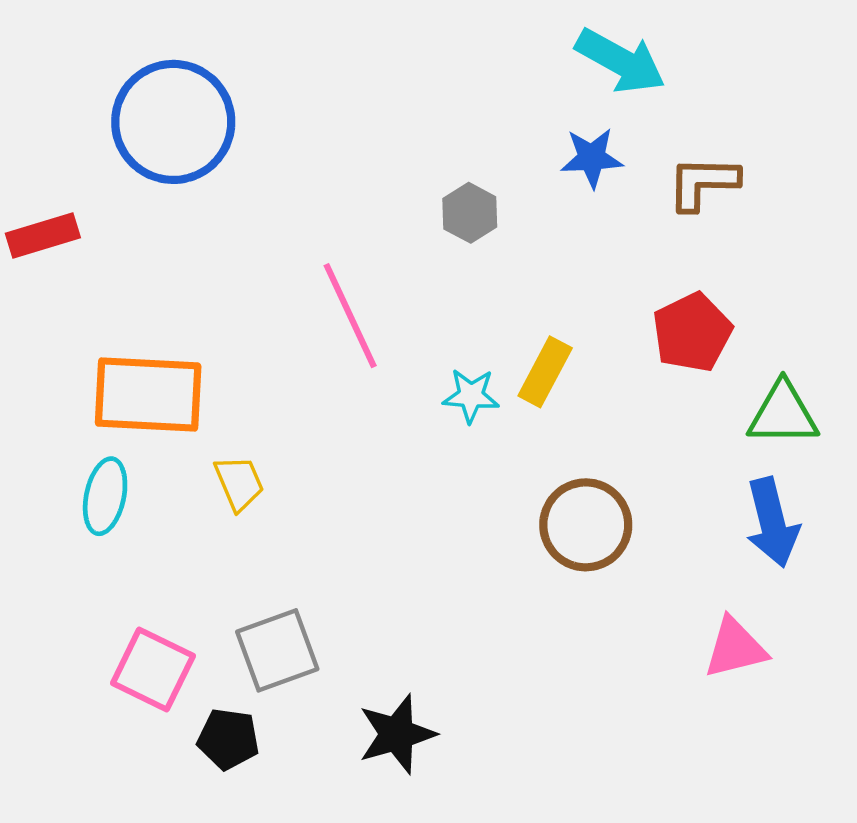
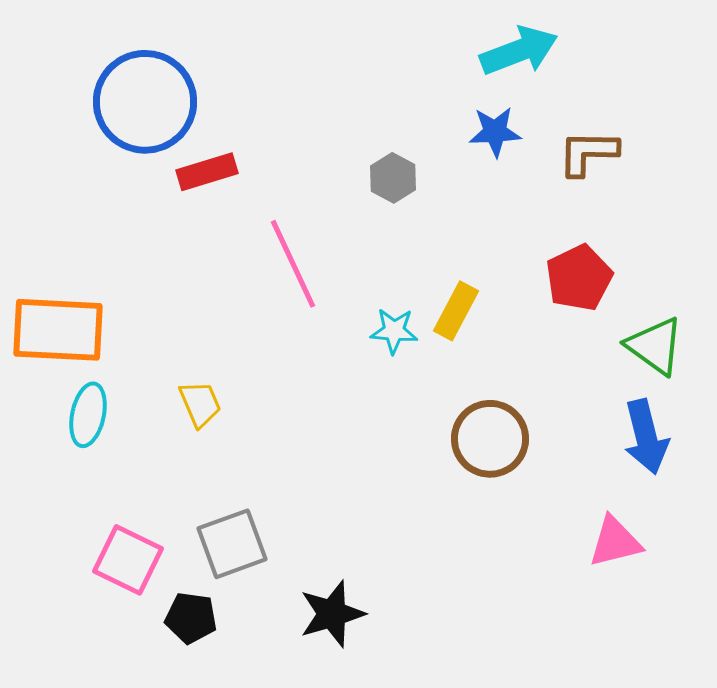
cyan arrow: (620, 61) -> (519, 51), turned -50
red rectangle: (43, 236) -> (207, 172), moved
orange rectangle: (148, 395) -> (58, 330), moved
green triangle: (783, 414) -> (655, 346), turned 36

